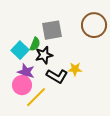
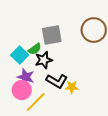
green semicircle: (35, 44) -> (35, 49), turned 32
yellow star: (75, 69) -> (72, 87), moved

